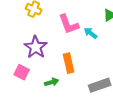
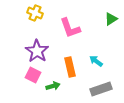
cyan arrow: (91, 33) -> (96, 61), moved
pink square: (22, 72) -> (33, 75), moved

